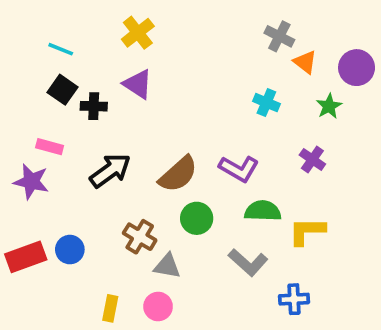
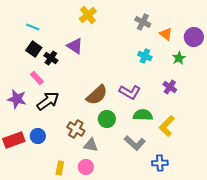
yellow cross: (138, 33) -> (88, 15), moved
gray cross: (279, 36) -> (143, 22), moved
black cross: (94, 106) -> (51, 58), turned 32
pink rectangle: (50, 147) -> (37, 78), moved, turned 32
black arrow: (110, 171) -> (48, 101), moved
yellow L-shape: (307, 231) -> (167, 126), turned -45

